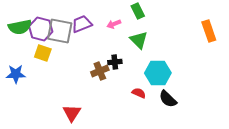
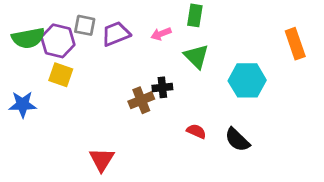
green rectangle: (138, 11) -> (195, 15), turned 35
gray square: (60, 31) -> (85, 25), moved, size x0.6
cyan hexagon: (158, 73) -> (247, 80), moved

